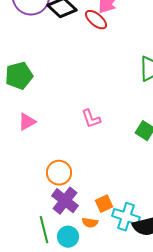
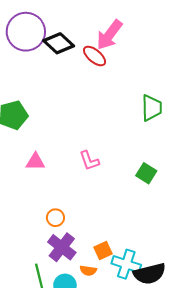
pink triangle: (27, 122) -> (35, 162), moved, turned 30
orange circle: (59, 173) -> (55, 218), size x0.7

